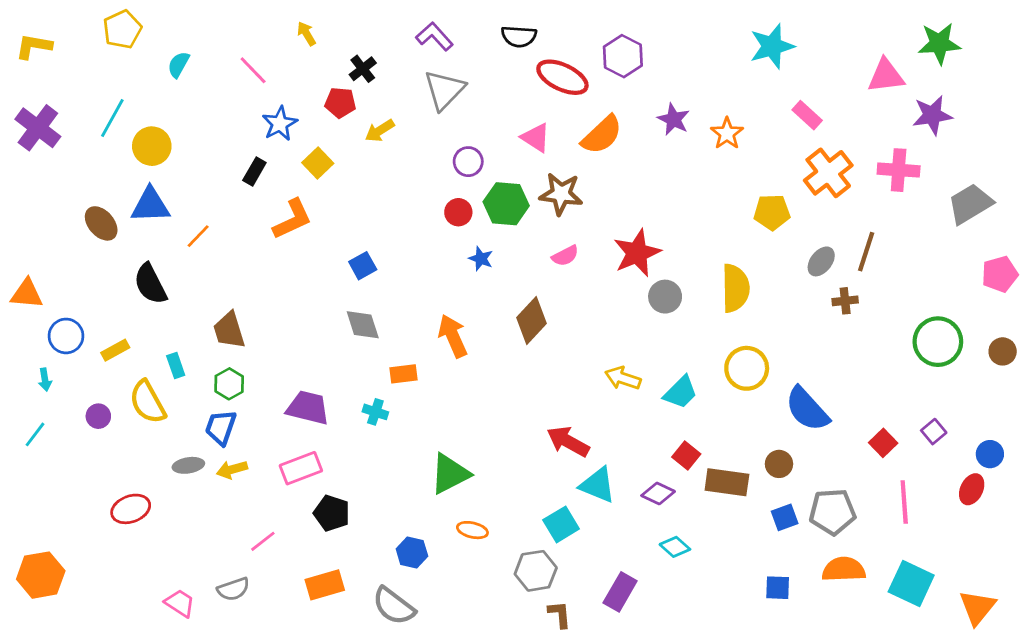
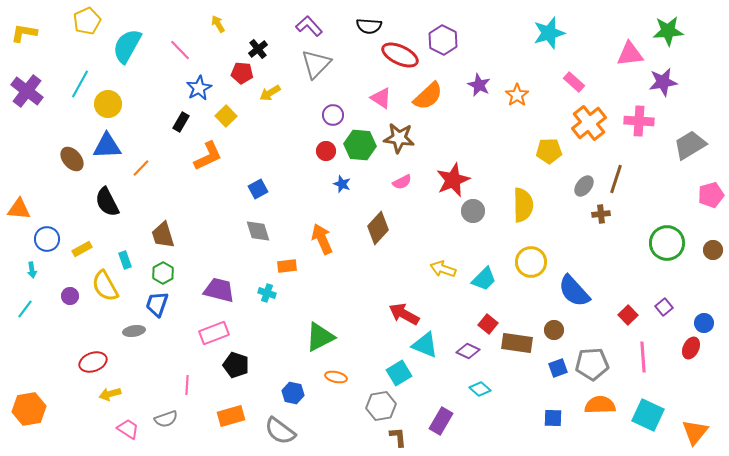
cyan semicircle: (179, 65) -> (127, 46), size x1.8
yellow arrow: (232, 470) -> (110, 394), moved
pink line: (263, 541) -> (187, 385), turned -48

